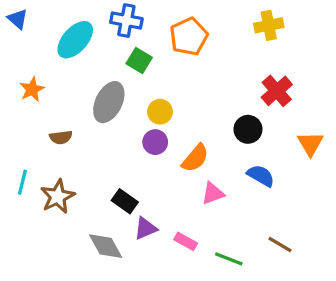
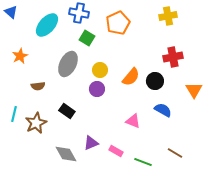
red cross: (277, 91) -> (173, 57), turned 30
orange semicircle: (195, 158) -> (131, 77), moved
pink triangle: (213, 193) -> (133, 121), turned 42
black rectangle: (125, 201) -> (67, 111), moved

